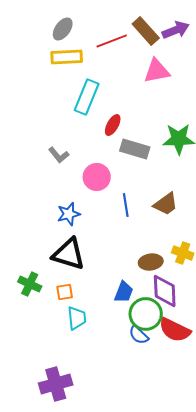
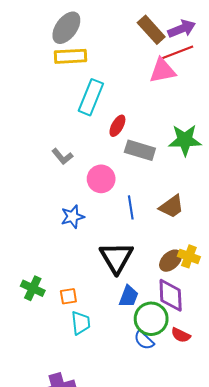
gray ellipse: (63, 29) -> (66, 28), size x1.4
red line: (112, 41) -> (178, 52), moved
black triangle: (69, 254) -> (116, 258), moved, turned 42
brown ellipse: (151, 262) -> (171, 261), moved, turned -35
red semicircle: (175, 330) -> (181, 335), size x0.6

